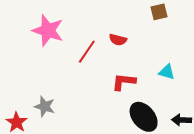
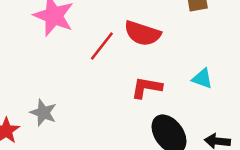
red semicircle: (118, 40) -> (142, 33), size x1.6

